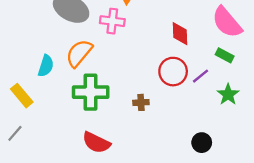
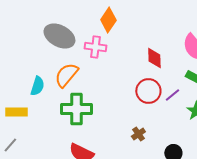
yellow rectangle: (22, 96) -> (16, 112), turned -50
brown cross: (141, 102) -> (138, 134), moved, turned -32

